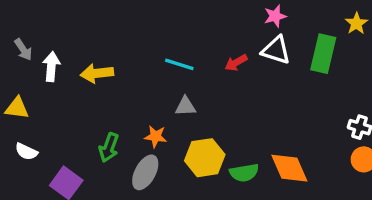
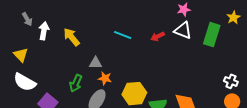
yellow arrow: (97, 73) -> (72, 37), turned 54
gray triangle: (185, 106) -> (96, 63), moved
yellow triangle: (17, 108) -> (21, 55), turned 35
white semicircle: (26, 152) -> (25, 82), size x1.6

